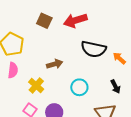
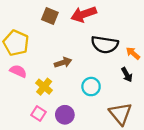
pink semicircle: (13, 70) -> (18, 71), turned -70
black arrow: (115, 87) -> (127, 75), moved

